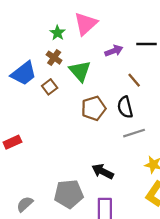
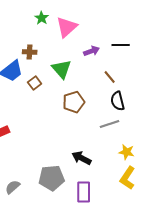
green star: (57, 33) -> (42, 18), moved
brown cross: (54, 58) -> (30, 52), moved, turned -32
black semicircle: (125, 107) -> (118, 101), moved

